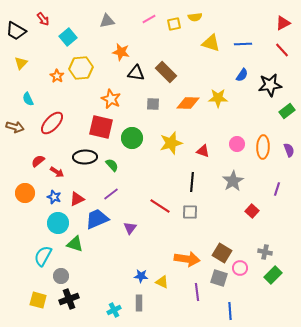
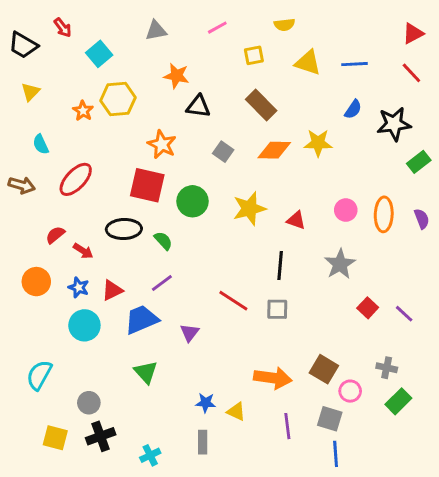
yellow square: (174, 24) -> (254, 55), moved
brown rectangle: (166, 72) -> (261, 105), moved
gray square: (153, 104) -> (223, 152), turned 32
purple line: (277, 189) -> (404, 314), moved, turned -64
green triangle: (75, 244) -> (146, 372), moved, turned 30
cyan semicircle: (43, 256) -> (39, 375), moved
gray square: (219, 278) -> (330, 419), moved
cyan cross: (114, 310) -> (150, 455), moved

